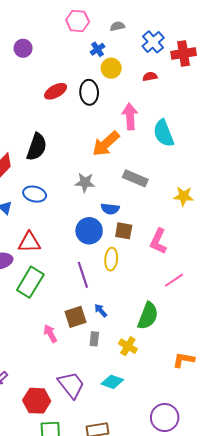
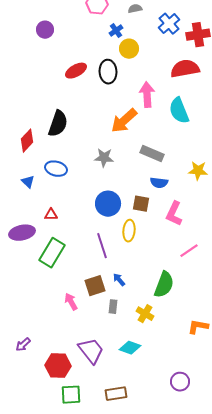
red semicircle: (150, 77) -> (185, 69), moved, size x2.0
blue semicircle: (110, 209) -> (159, 183), moved
red triangle: (29, 242) -> (51, 215), size x0.6
purple circle: (165, 417) -> (180, 382), size x0.7

